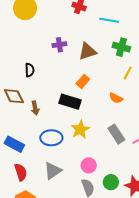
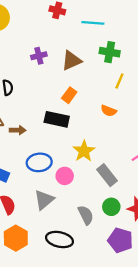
brown arrow: (35, 108) -> (18, 130), turned -72
yellow star: (80, 129) -> (84, 151), moved
gray rectangle: (116, 134) -> (107, 175), moved
pink circle: (89, 165) -> (65, 176), moved

